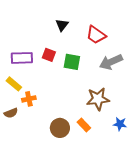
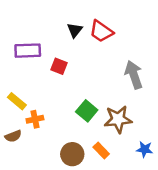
red trapezoid: (96, 35) -> (101, 31), moved
purple rectangle: (22, 58) -> (28, 51), moved
green square: (72, 62) -> (87, 111), moved, turned 30
gray arrow: (111, 62) -> (134, 75), turned 95

